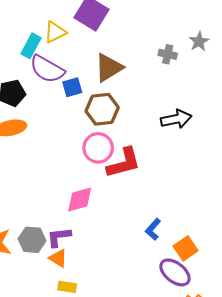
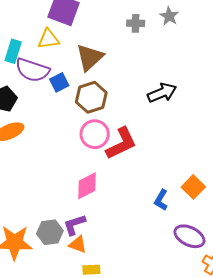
yellow triangle: (55, 32) -> (48, 39), moved, turned 30
gray cross: (168, 54) -> (136, 23), moved
orange square: (186, 248) -> (193, 187), moved

